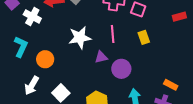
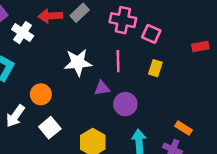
yellow rectangle: (144, 37) -> (155, 68), turned 32
orange circle: (45, 59) -> (41, 94), moved

